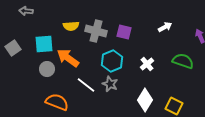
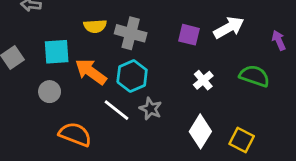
white arrow: (165, 27) -> (229, 28), size x1.5
purple square: (124, 32) -> (189, 35), moved
cyan hexagon: (112, 61) -> (132, 76), moved
gray circle: (47, 69) -> (50, 92), moved

